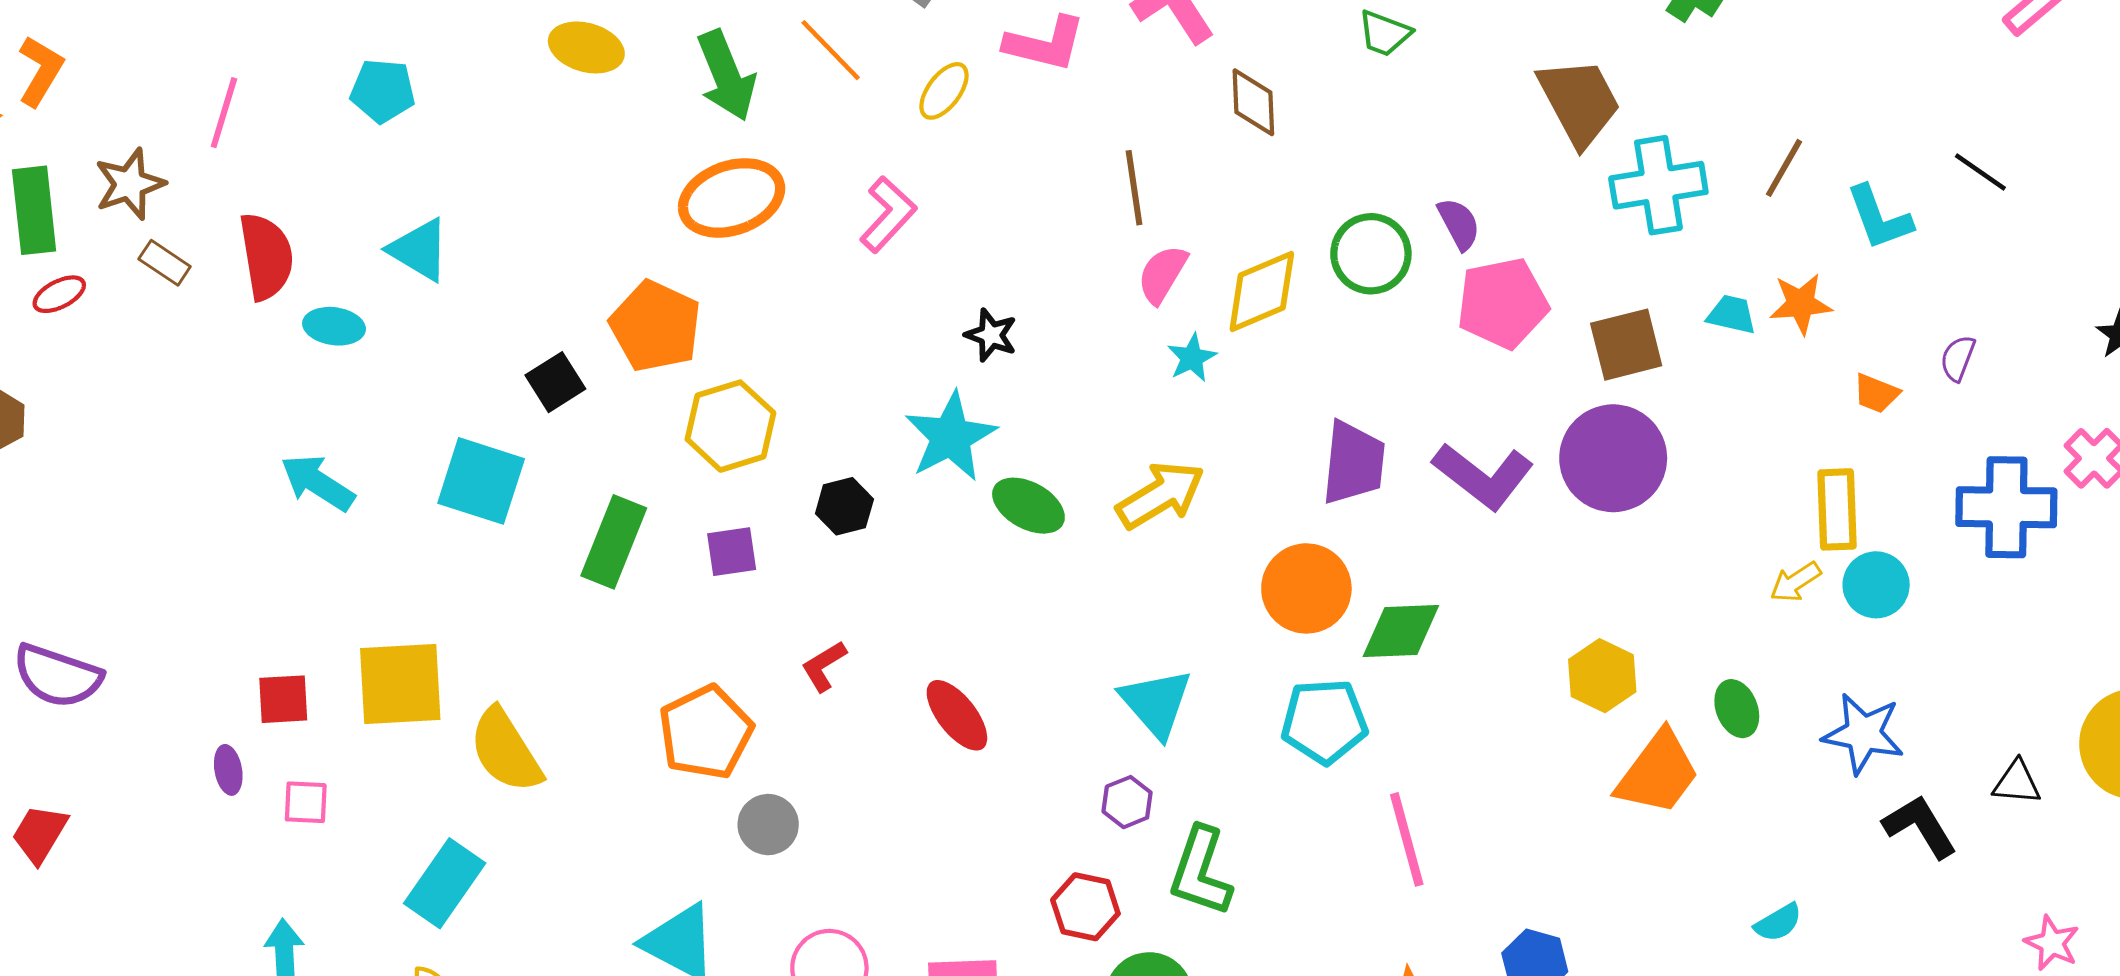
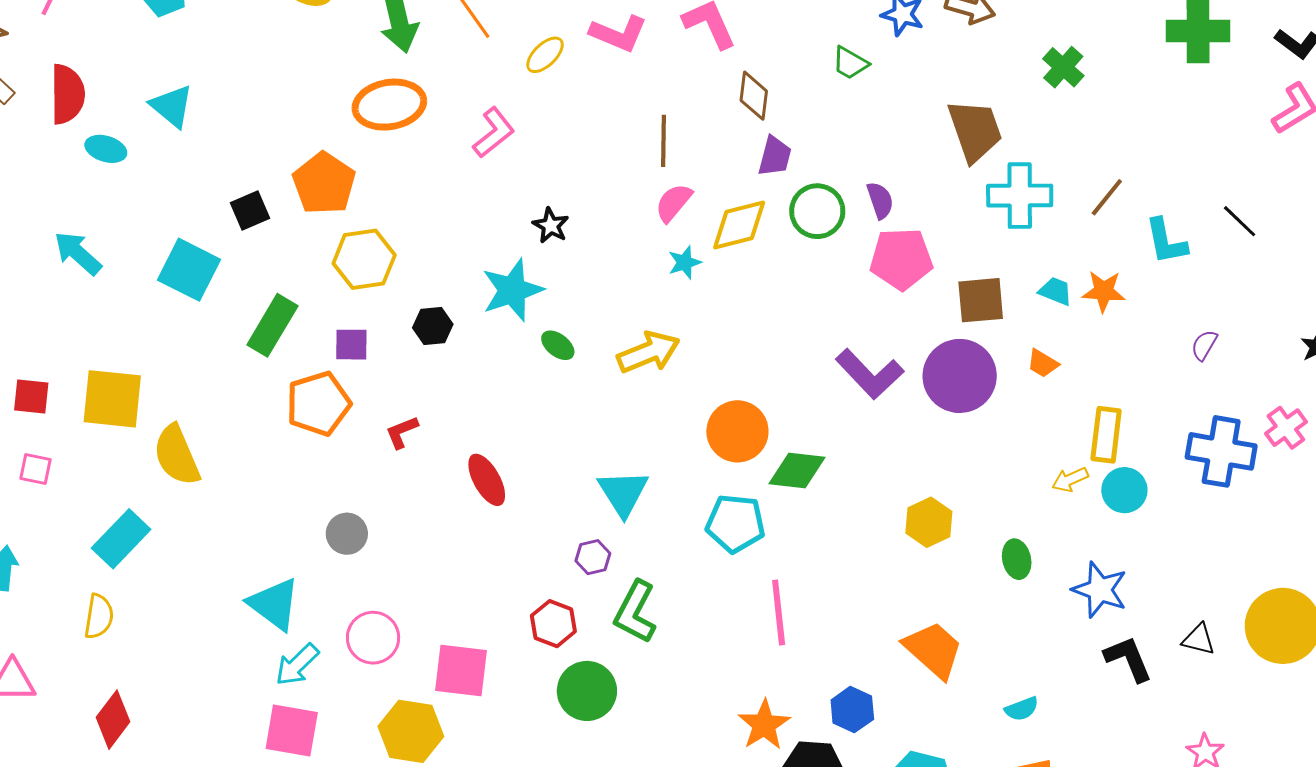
orange trapezoid: (1876, 393) -> (1043, 363), moved
purple trapezoid: (1353, 463) -> (775, 156), moved, size x0.7
green ellipse: (1028, 506) -> (558, 345), size x0.7
orange pentagon: (706, 732) -> (318, 404), moved
orange trapezoid: (1658, 773) -> (933, 650), moved, turned -94

